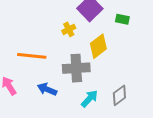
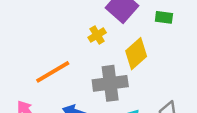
orange line: (32, 56) -> (53, 72), turned -32

